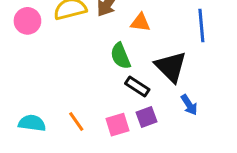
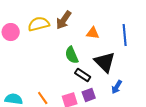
orange triangle: (140, 22) -> (93, 33), moved
blue arrow: (189, 105) -> (117, 87), turned 64

